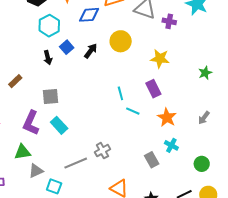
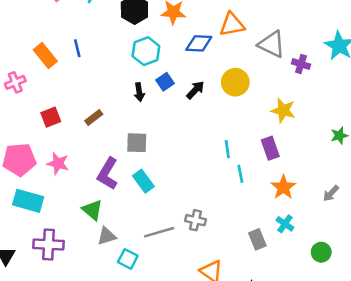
cyan line: (133, 111) -> (240, 174), turned 48
gray cross: (102, 151) -> (195, 220), turned 35
green triangle: (22, 152) -> (92, 210), turned 42

